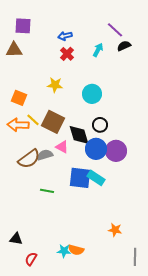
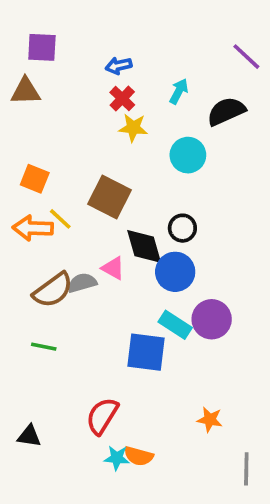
purple line: (115, 30) -> (246, 57), moved
black semicircle: (124, 46) -> (226, 111), moved, size x1.5
yellow star: (55, 85) -> (133, 128), moved
cyan circle: (92, 94) -> (188, 155), moved
brown square: (53, 122) -> (109, 197), moved
purple circle: (116, 151) -> (212, 319), moved
blue square: (80, 178) -> (146, 352), moved
green line: (47, 191) -> (44, 347), moved
red semicircle: (31, 259) -> (102, 416), moved, size x1.5

